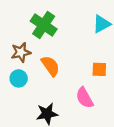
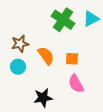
green cross: (44, 25) -> (63, 20), moved
orange square: (99, 69) -> (72, 59), moved

